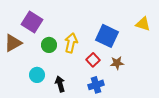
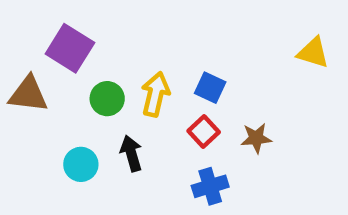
blue square: (107, 36) -> (210, 88), moved, size x0.6
brown triangle: (13, 43) -> (28, 94), turned 36
black arrow: (60, 84) -> (131, 153), moved

